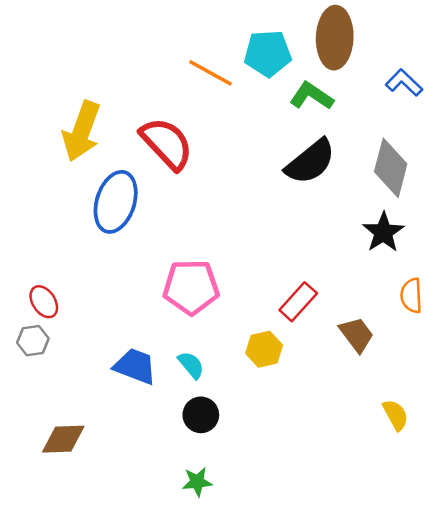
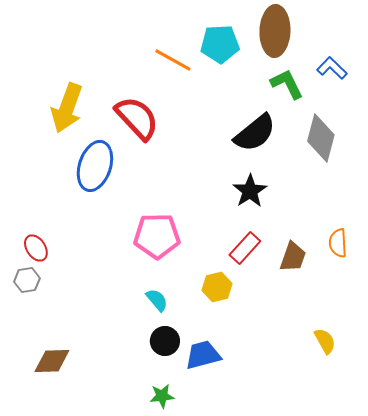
green L-shape: (312, 96) -> (287, 84), moved, turned 30
black star: (383, 232) -> (250, 191), moved
brown trapezoid: (357, 335) -> (293, 257), moved, turned 56
blue trapezoid: (135, 366) -> (203, 355), moved, turned -36

